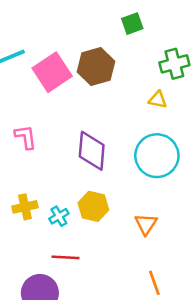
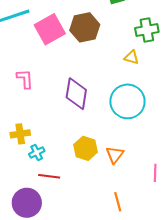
yellow hexagon: (93, 206) -> (86, 148), moved
cyan cross: (59, 216) -> (37, 153), moved

